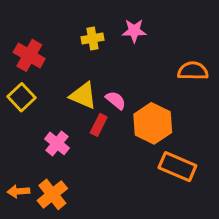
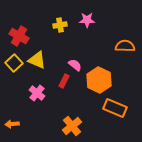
yellow triangle: (83, 96) -> (37, 60), moved
orange cross: (52, 194) -> (72, 126), moved

